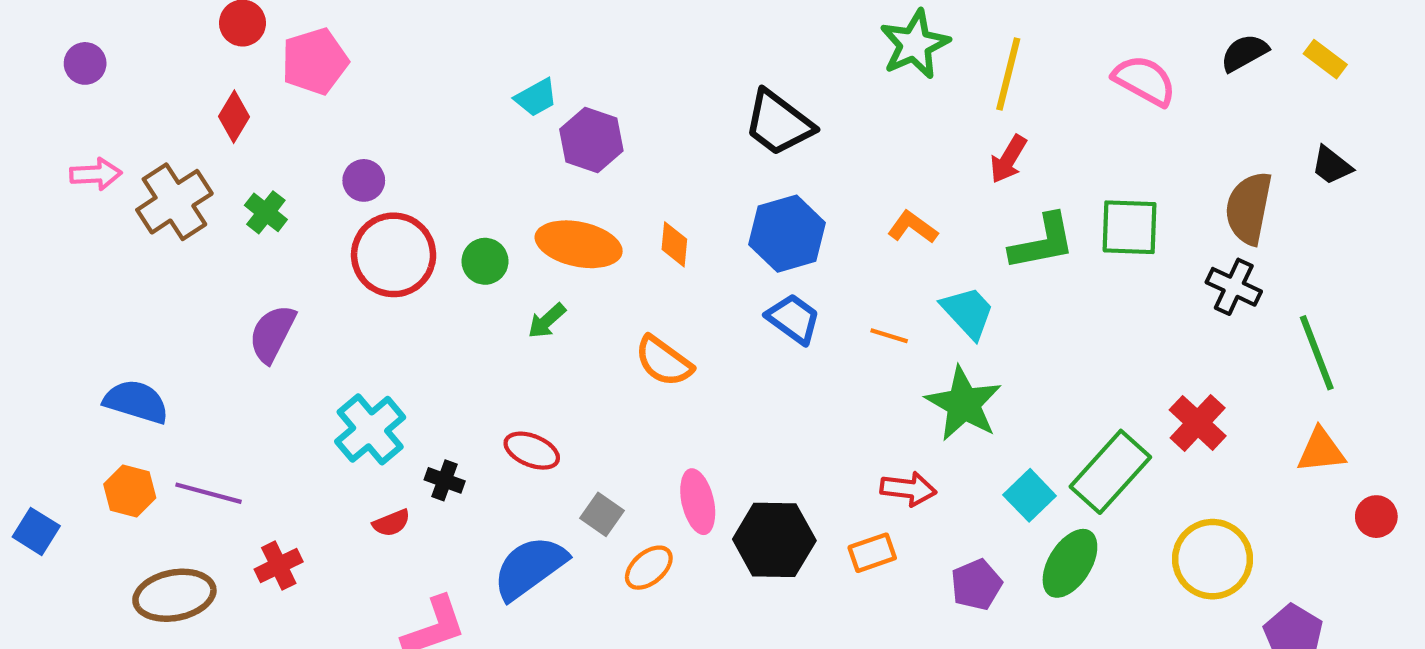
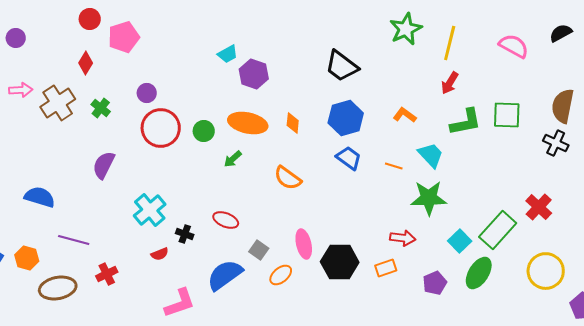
green star: (964, 404) -> (429, 198), turned -30
orange hexagon: (130, 491) -> (27, 258), moved

